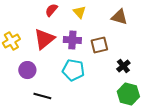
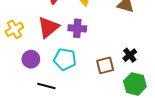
brown square: (99, 45) -> (105, 65), moved
cyan pentagon: (73, 70) -> (65, 59), moved

